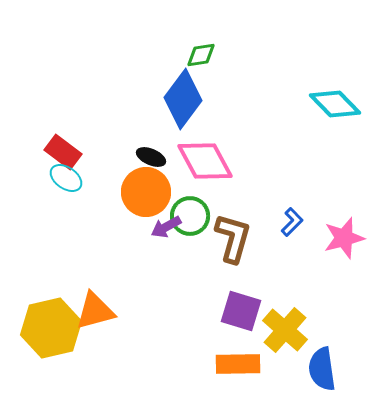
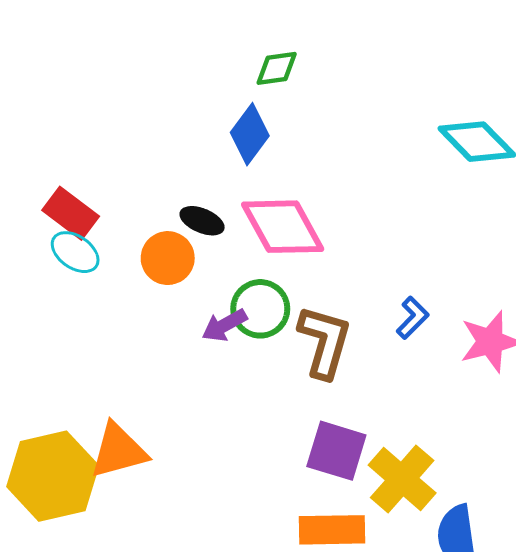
blue diamond: (183, 99) -> (250, 134), size x0.7
orange circle: (146, 192) -> (168, 258), moved, size x0.7

